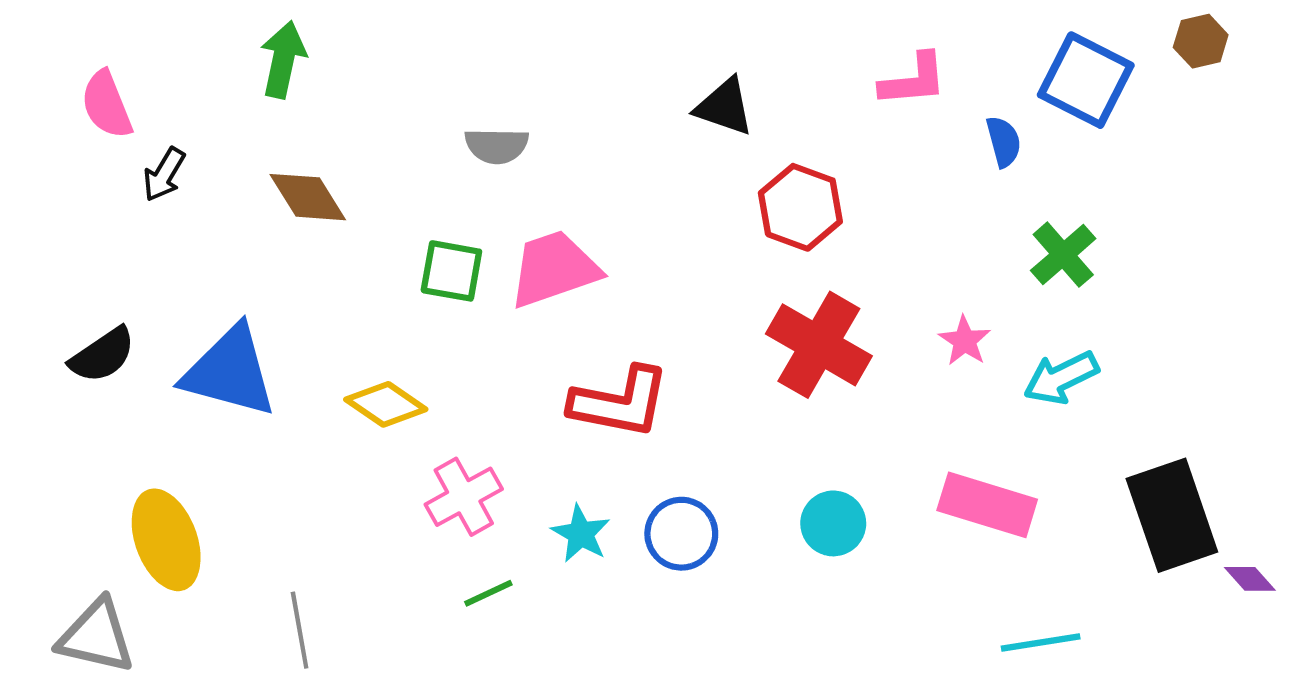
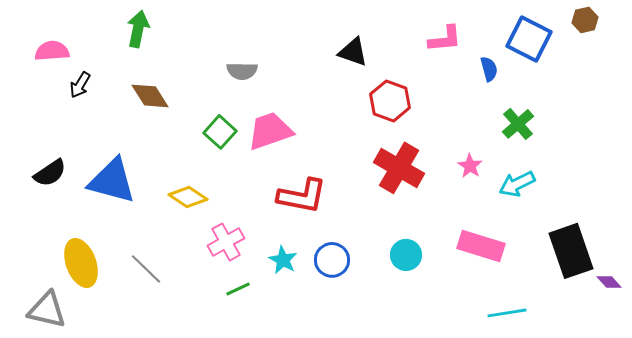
pink semicircle: (107, 105) -> (52, 51), turned 108
green square: (451, 271) -> (220, 132), turned 32
gray line: (300, 630) -> (146, 269), moved, turned -36

